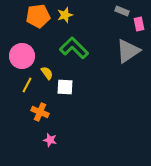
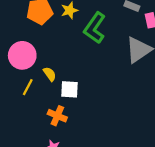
green L-shape: (74, 48) -> (95, 28), moved, turned -100
orange cross: (40, 112) -> (57, 116), moved

